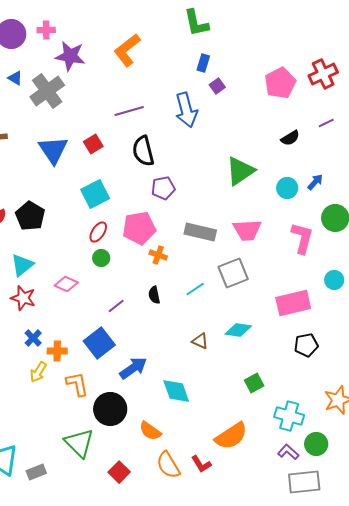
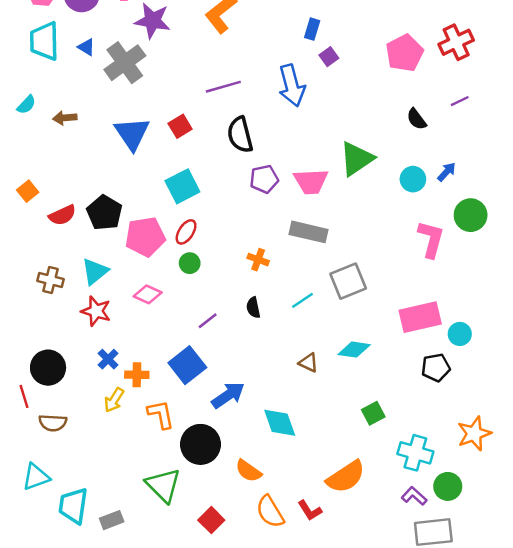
black semicircle: (290, 138) -> (417, 119), turned 84
pink pentagon: (139, 228) -> (145, 237), moved
pink trapezoid: (247, 230) -> (311, 182), moved
cyan circle: (334, 280) -> (460, 334), moved

